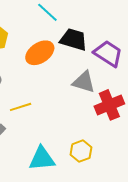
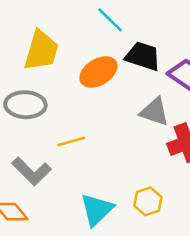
cyan triangle: (42, 159) -> (97, 210), turned -40

